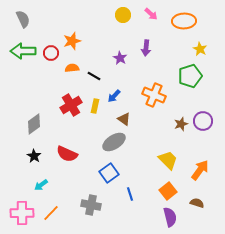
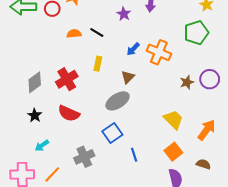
orange semicircle: (72, 68) -> (74, 34), moved
blue arrow: (114, 96) -> (133, 49), moved
red cross: (71, 105) -> (67, 79), moved
brown triangle: (124, 119) -> (128, 77), turned 40
gray cross: (91, 205) -> (84, 157), moved, turned -36

